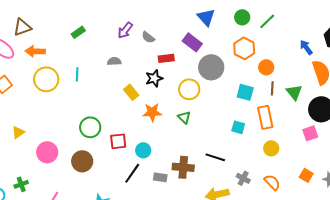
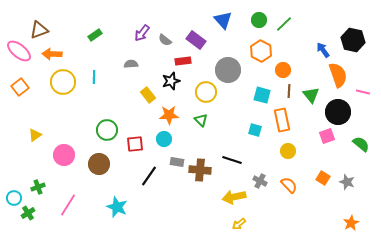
purple rectangle: (192, 42) -> (196, 40), moved
cyan circle: (143, 150) -> (164, 139), moved
gray rectangle: (160, 177) -> (177, 162), moved

